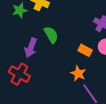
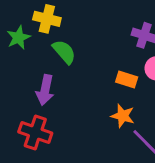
green semicircle: (51, 35) -> (64, 52), moved

